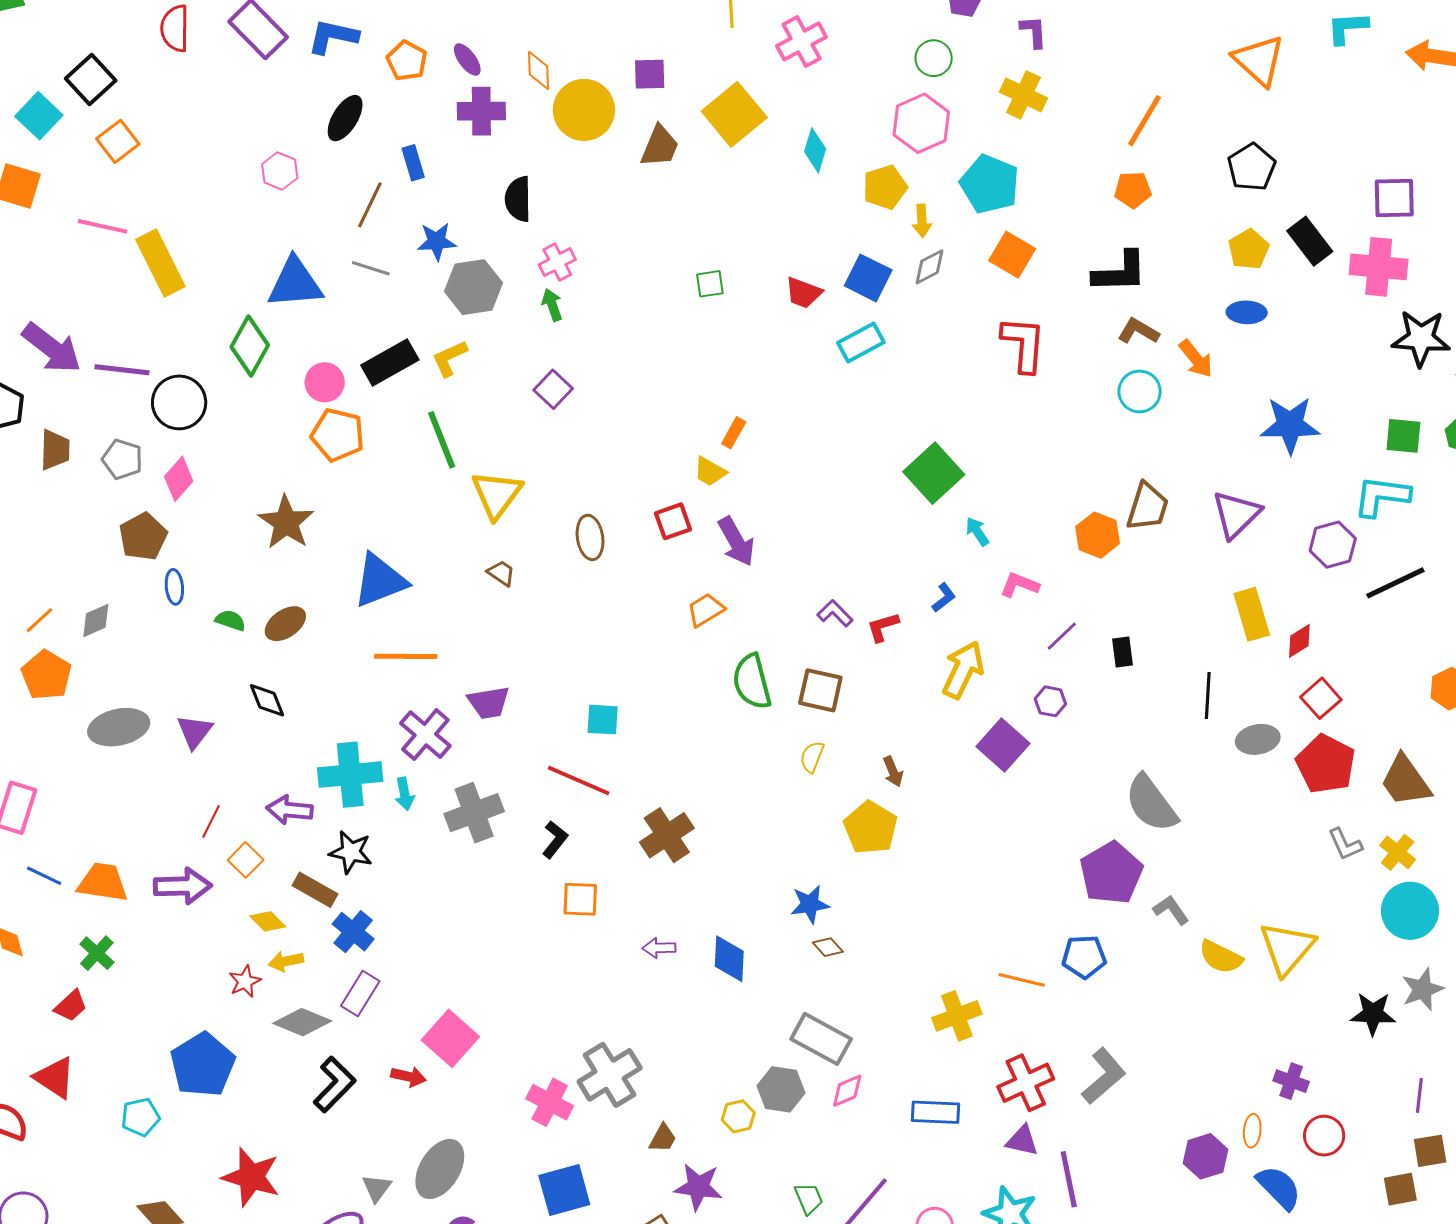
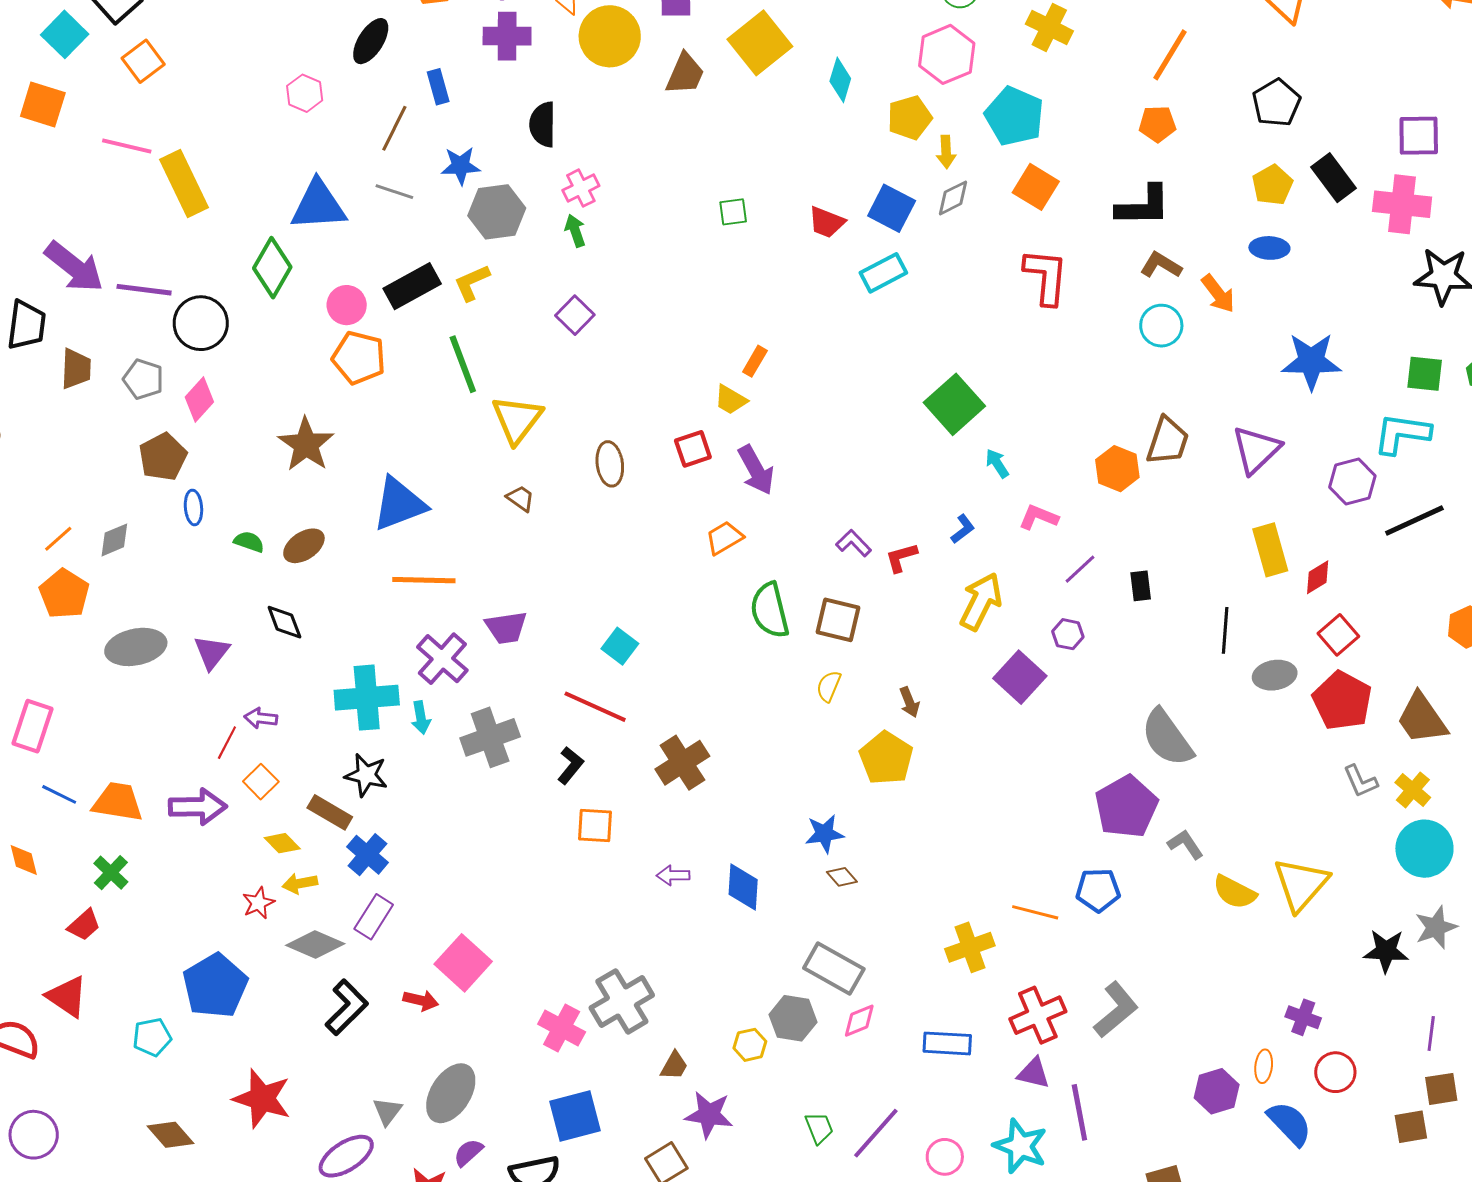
cyan square: (603, 720) -> (620, 646), turned 33
purple arrow: (290, 810) -> (261, 718), moved, size x0.7

